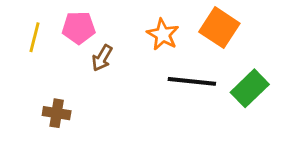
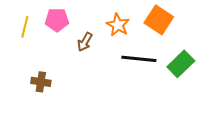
brown arrow: (102, 58) -> (85, 42), moved

